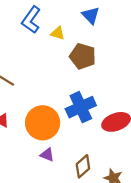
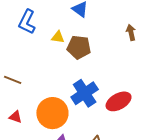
yellow triangle: (58, 33) -> (58, 37), moved

